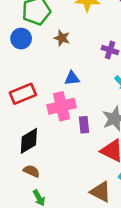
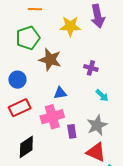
brown star: (62, 38) -> (50, 60), size x1.6
blue circle: (21, 39) -> (17, 80), moved

